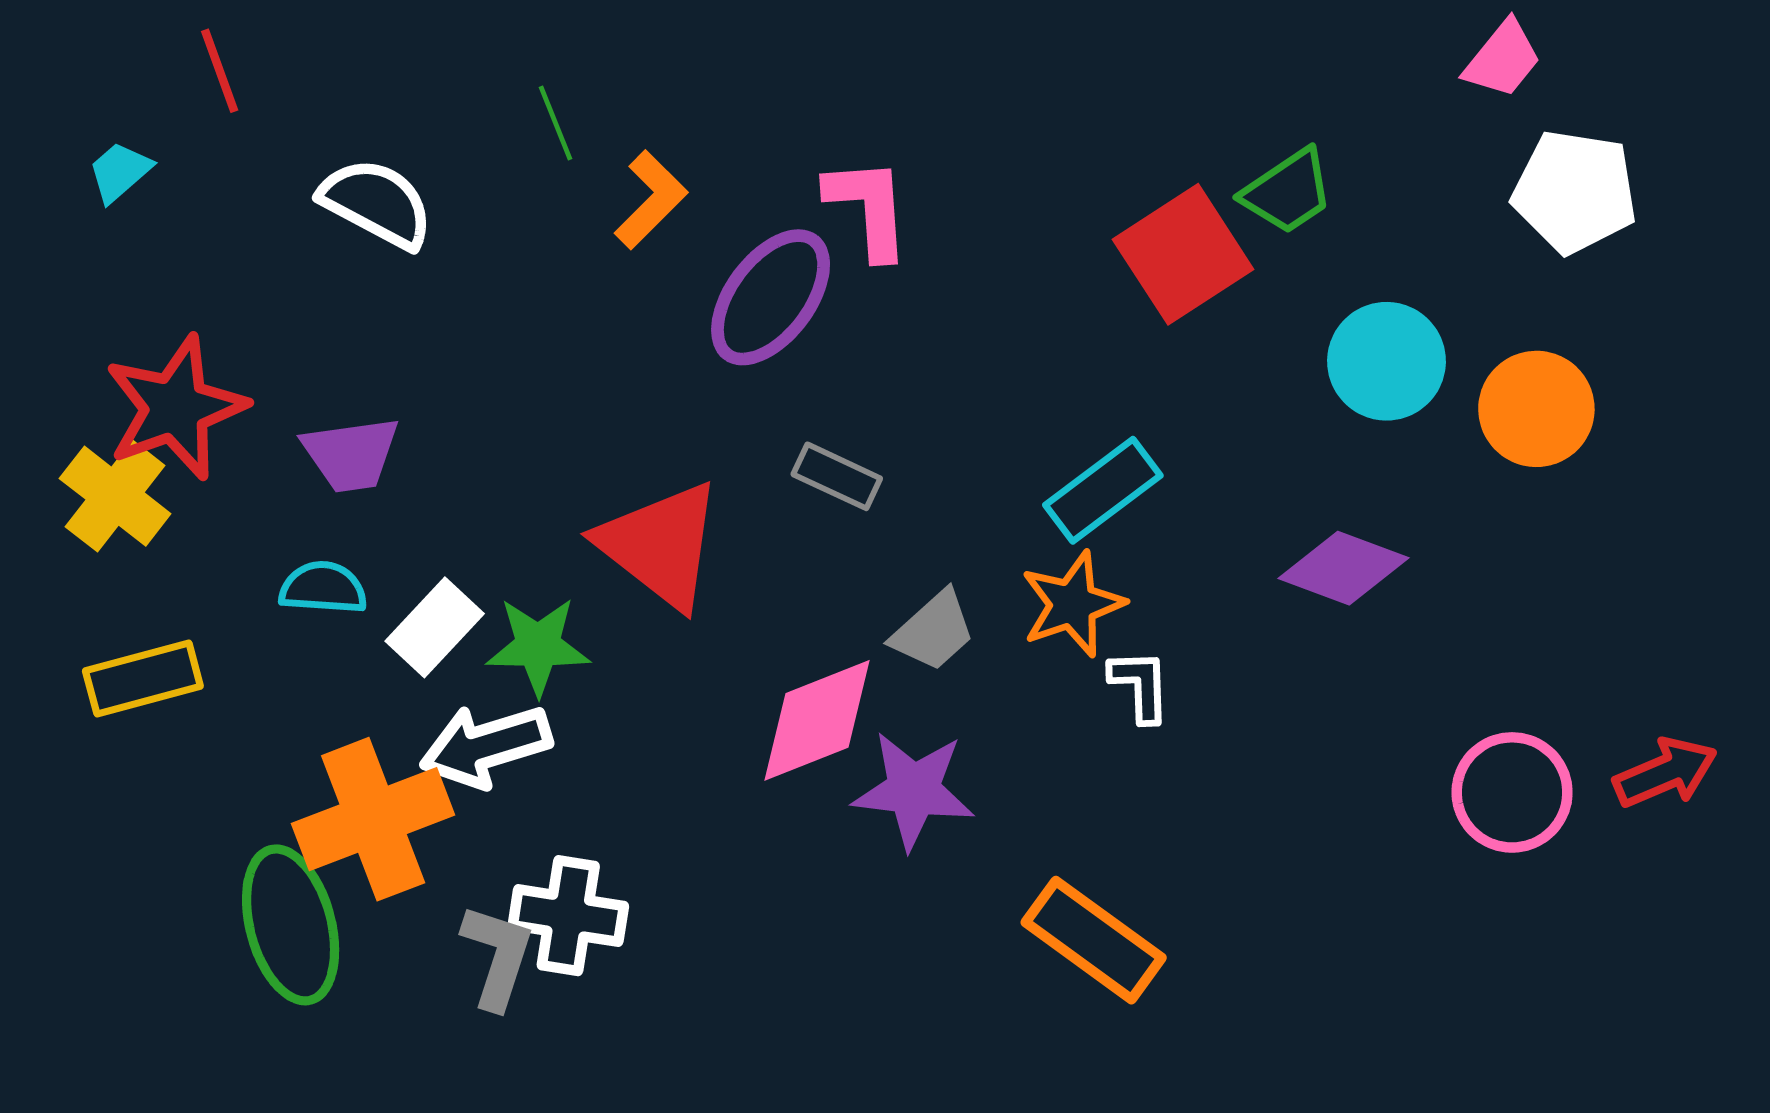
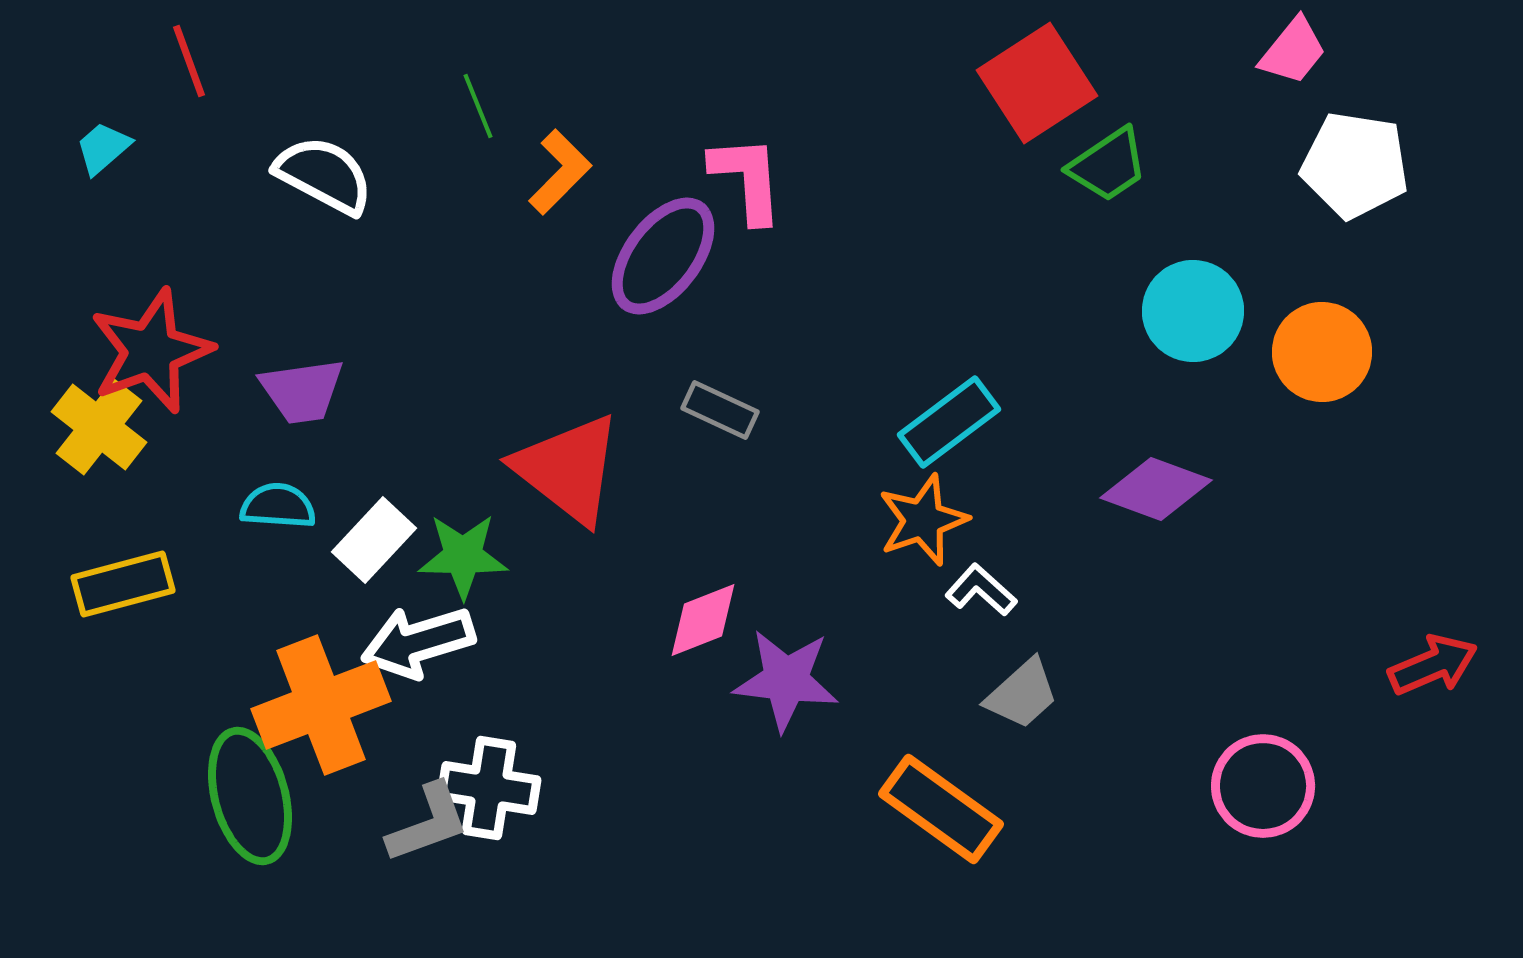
red square: (1183, 254) -> (1037, 83), moved
gray trapezoid: (933, 631) -> (1022, 694), moved
white L-shape: (1140, 686) -> (981, 590), turned -46
pink diamond: (817, 720) -> (703, 620), size x0.7
pink circle: (1512, 792) -> (1263, 786), moved
gray L-shape: (497, 956) -> (428, 823), turned 52

